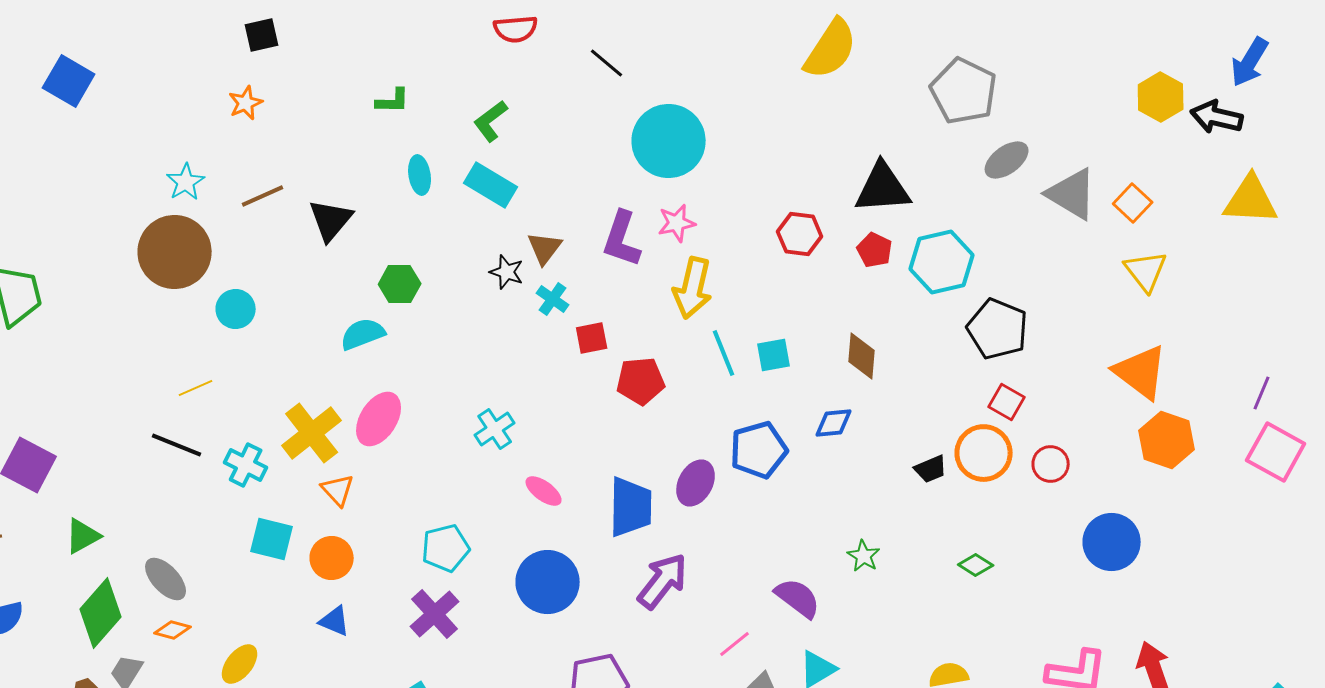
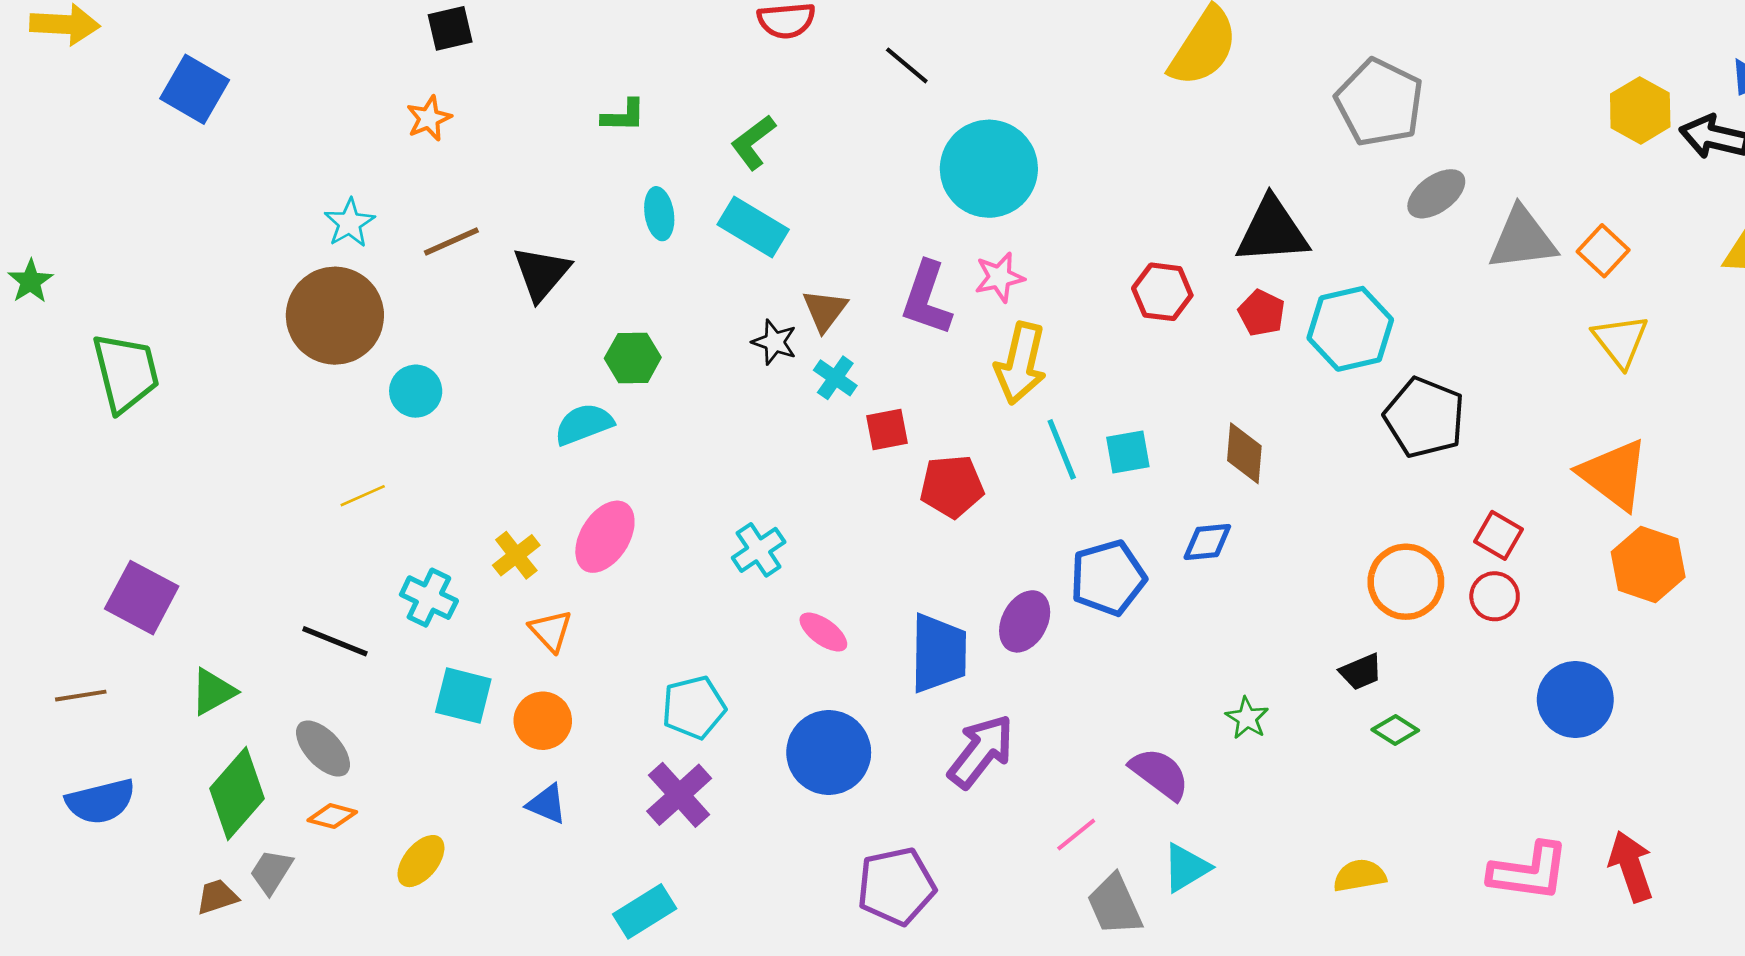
gray triangle: (1072, 194) -> (1522, 239), turned -38
red square: (1007, 402) -> (1499, 535), moved
yellow cross: (312, 433) -> (516, 555), size x0.6
black line: (177, 445) -> (335, 641), moved
black trapezoid: (931, 469) -> (1361, 672), moved

